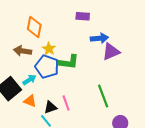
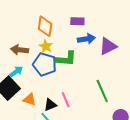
purple rectangle: (83, 16) -> (77, 21), moved
orange diamond: (34, 27) -> (45, 26), moved
blue arrow: (99, 38) -> (86, 39), moved
cyan arrow: (29, 80) -> (16, 72), moved

